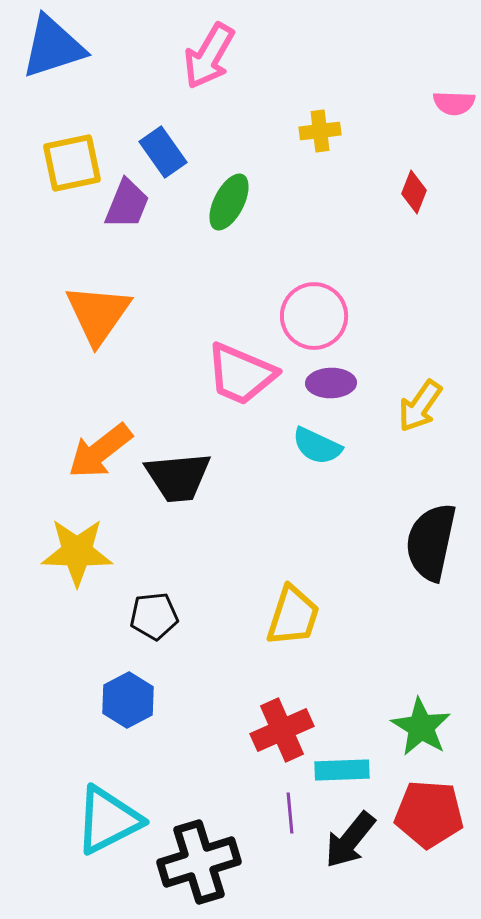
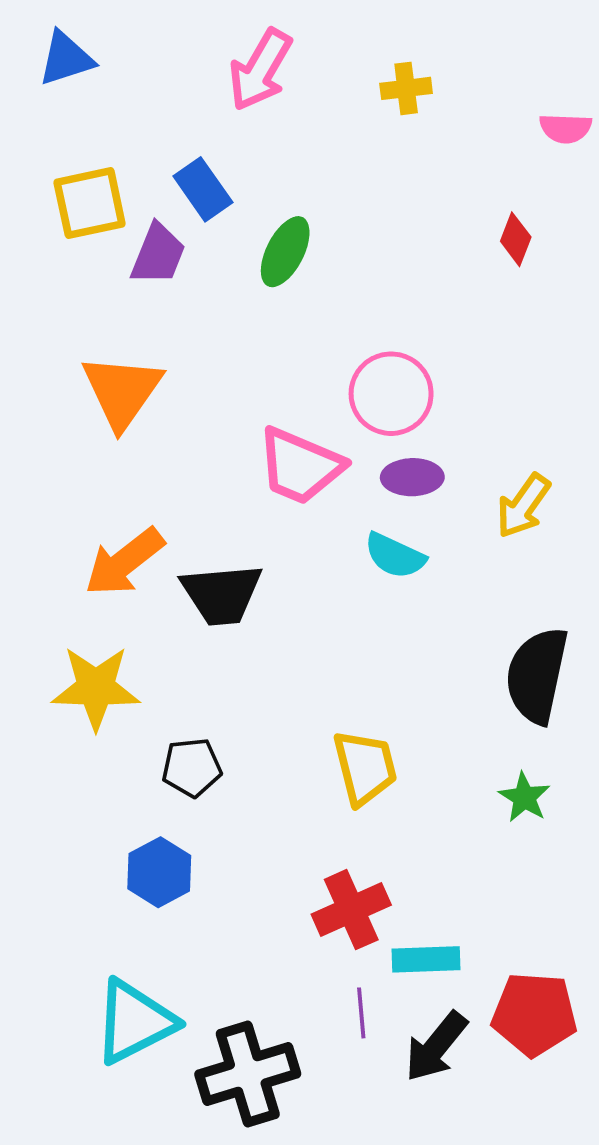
blue triangle: (53, 47) -> (66, 59), size x0.7
yellow cross: (320, 131) -> (406, 88), moved
yellow trapezoid: (293, 616) -> (365, 767), turned -32
green star: (421, 727) -> (524, 797), moved, size x0.7

